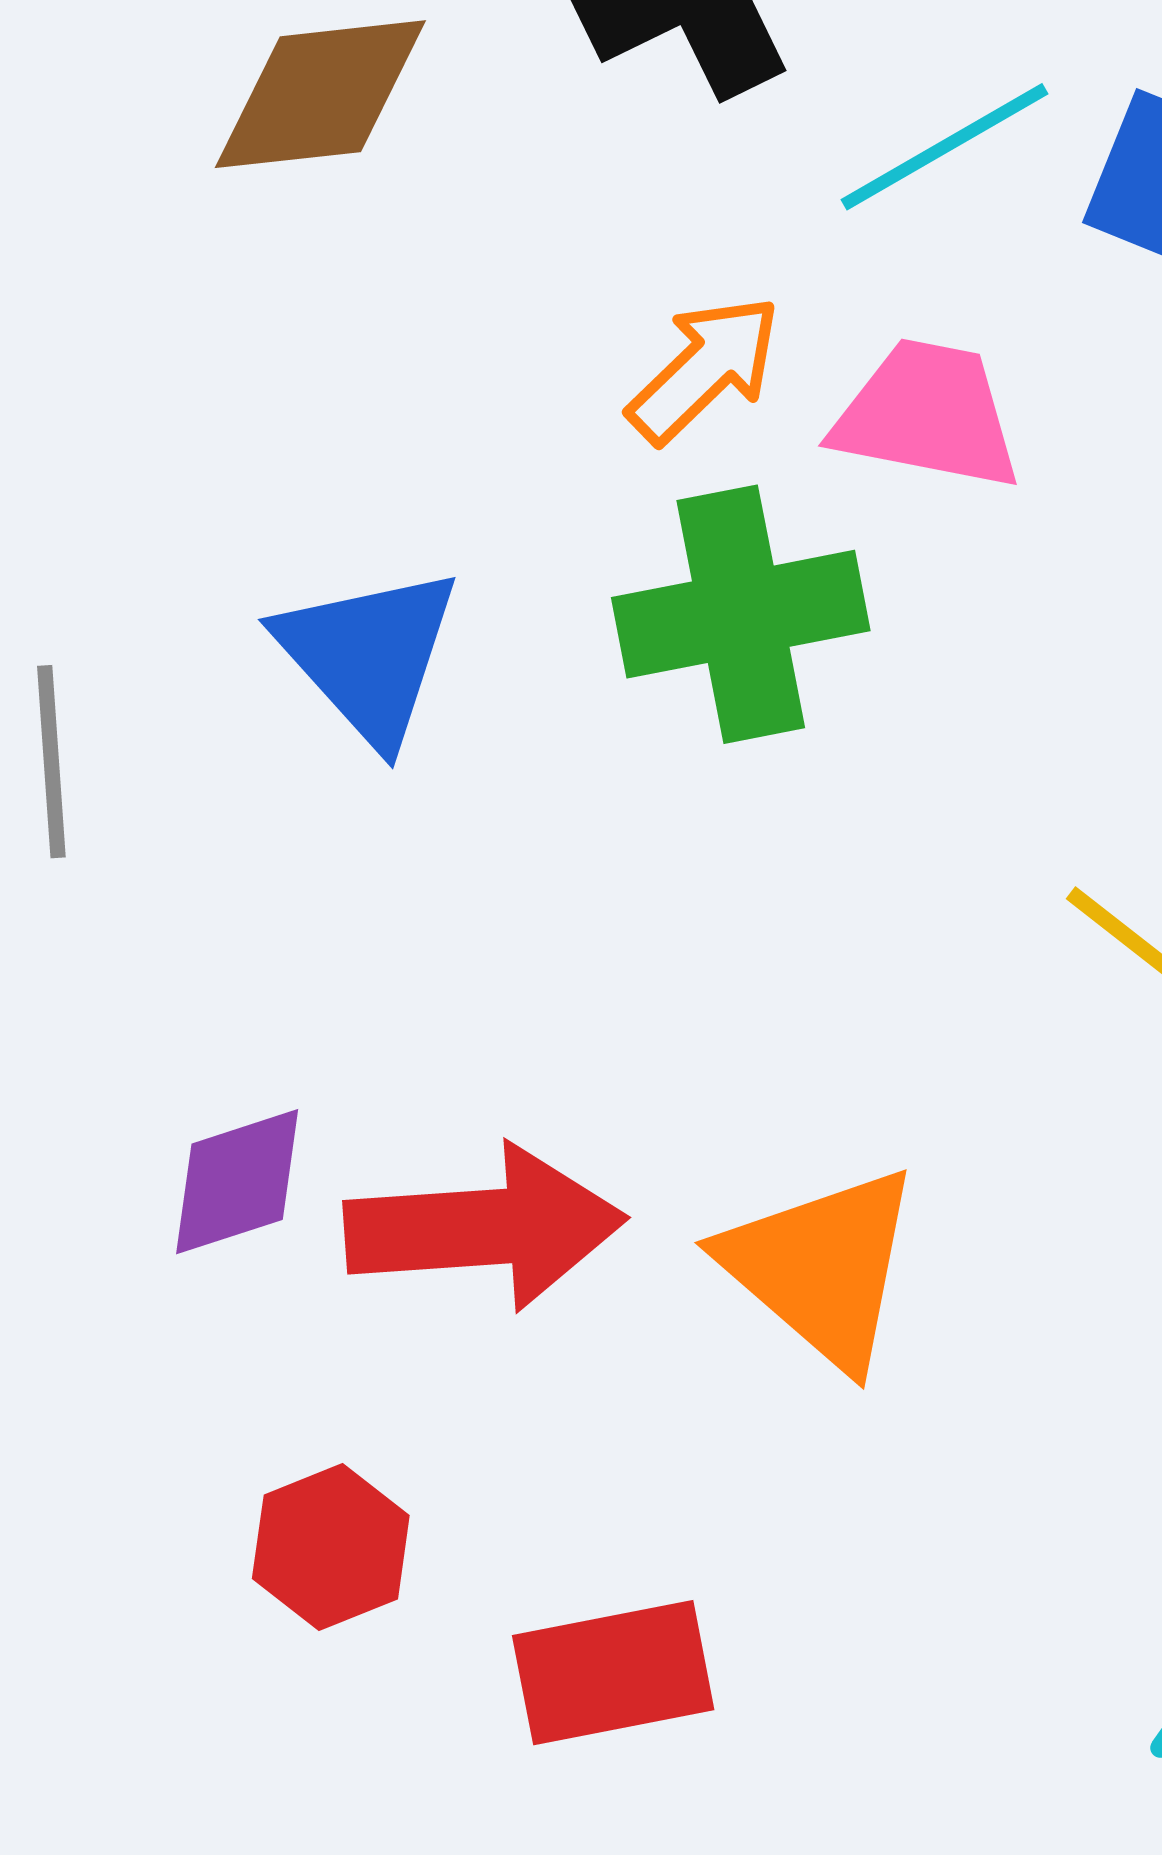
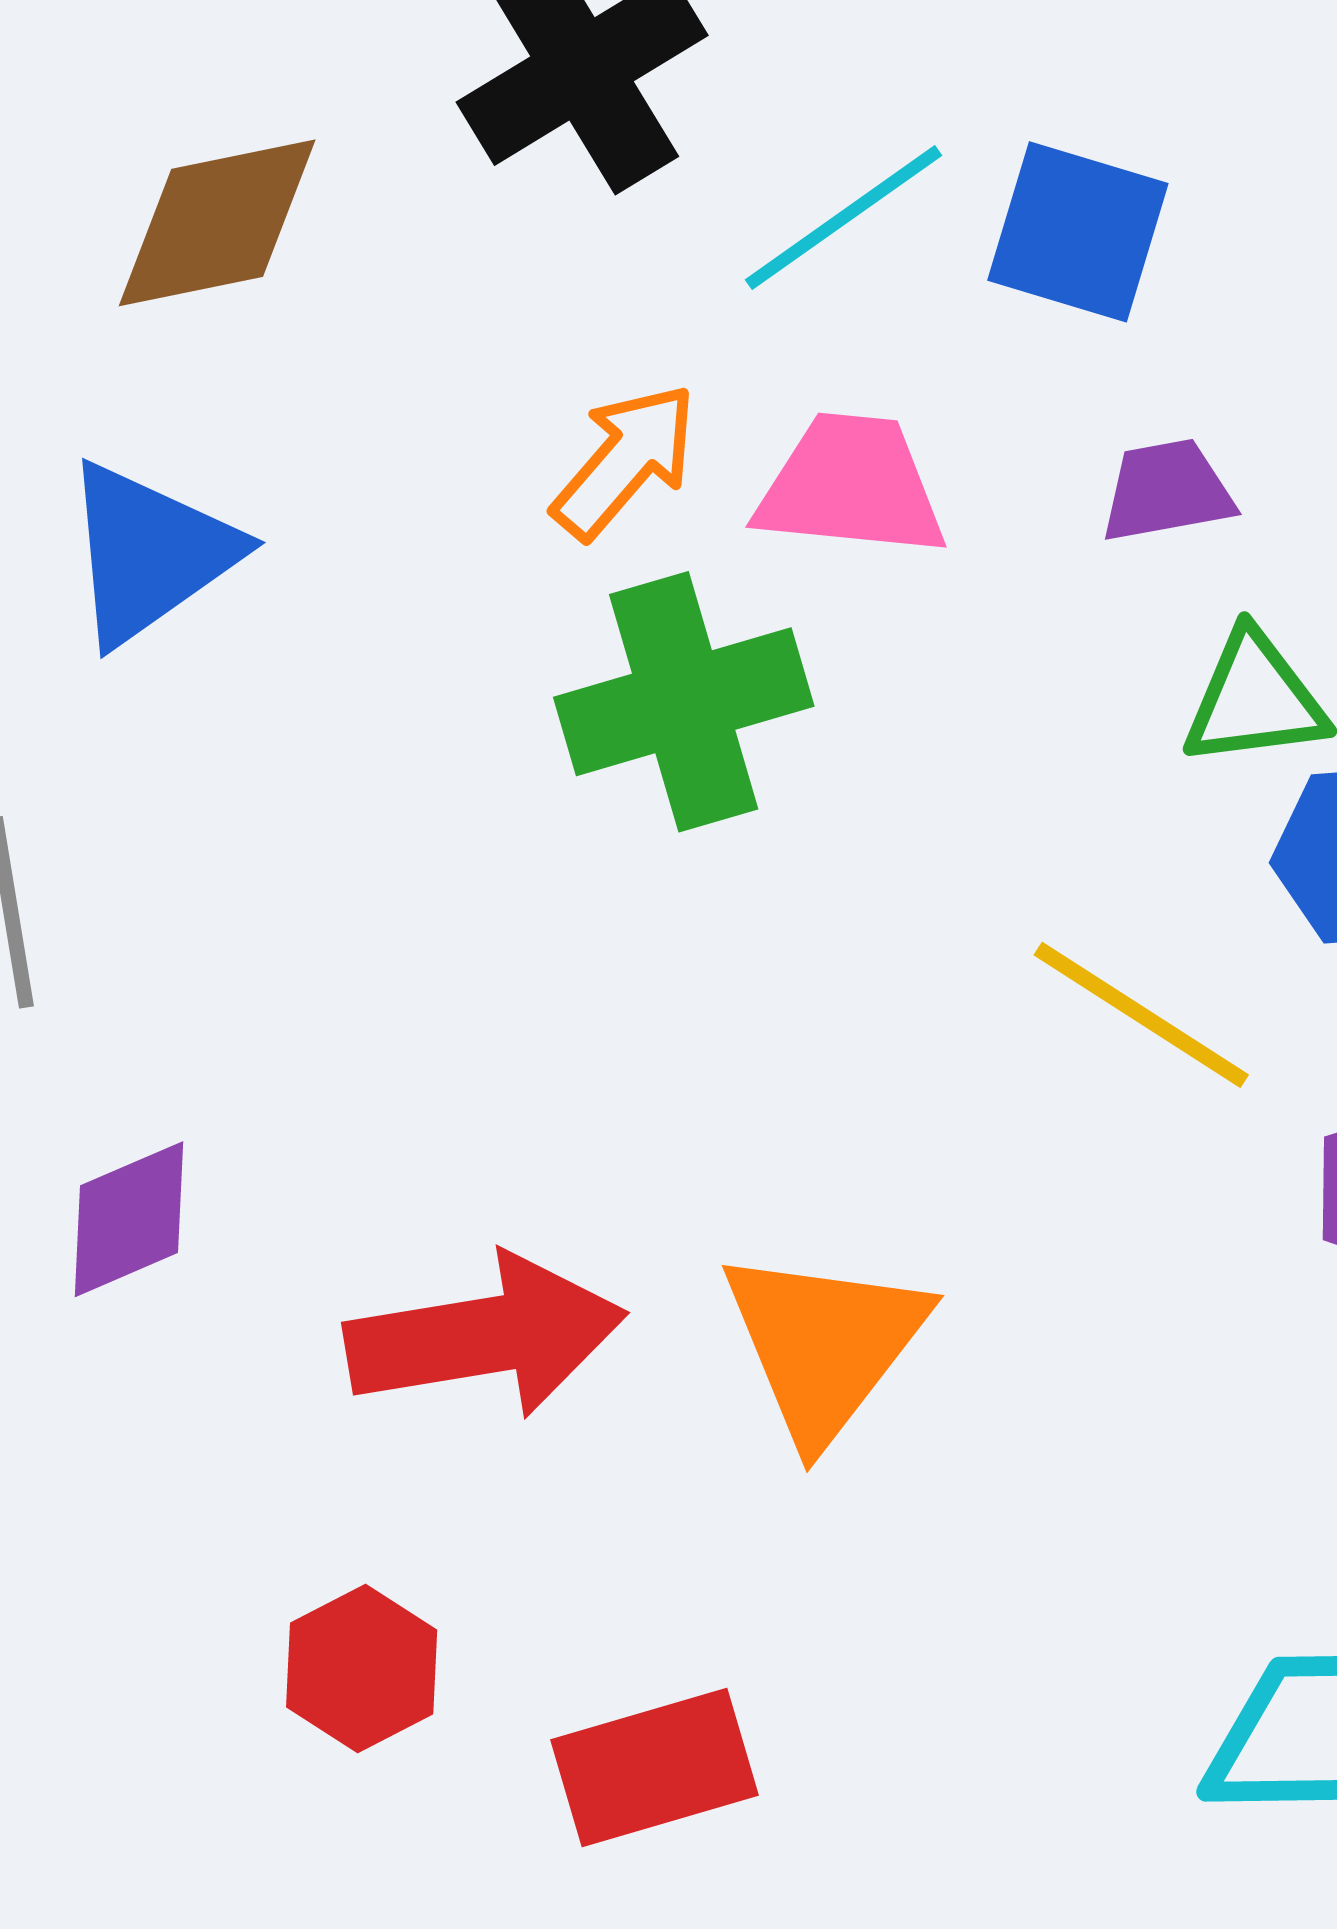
blue triangle: (369, 655) -> (150, 553), moved, turned 42
purple diamond: (237, 1182) -> (129, 1219), moved
orange triangle: (821, 1267) -> (824, 1344), turned 32

